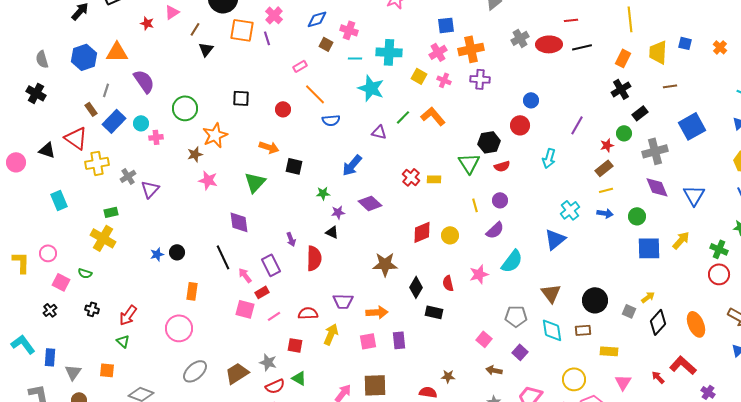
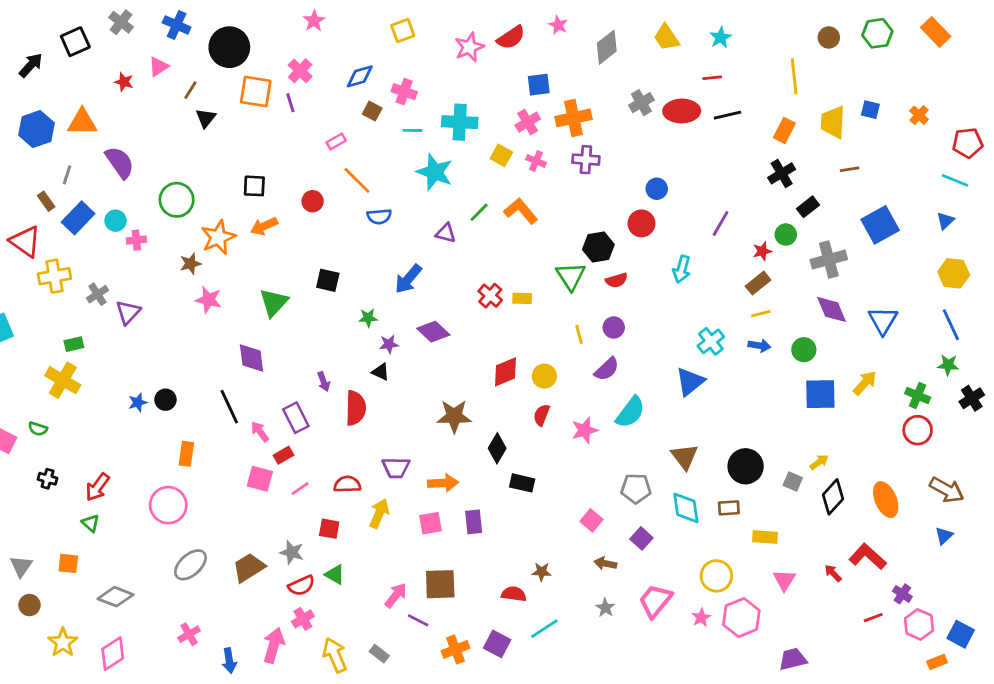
orange arrow: (269, 147) -> (264, 226), moved, turned 138
red semicircle: (448, 283) -> (542, 415), moved, turned 35

